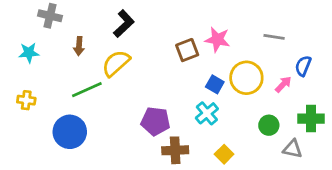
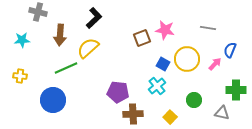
brown arrow: (79, 46) -> (60, 35), size x1.5
green circle: (269, 125) -> (194, 100), moved

